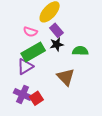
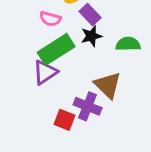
purple cross: (23, 94) -> (88, 106), moved
red square: (36, 98) -> (65, 120), turned -32

